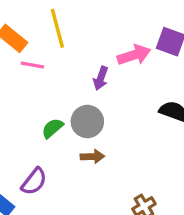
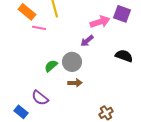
purple arrow: (101, 78) -> (87, 41), moved, turned 32
purple semicircle: (34, 181) -> (40, 98), turned 90

